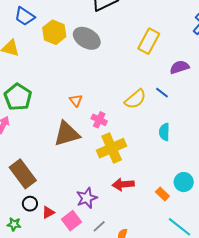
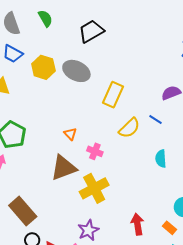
yellow rectangle: (149, 41) -> (113, 95), moved
yellow cross: (112, 148) -> (94, 188), moved
red arrow: (123, 184) -> (137, 224), moved, turned 90
orange rectangle: (162, 194) -> (169, 228), moved

